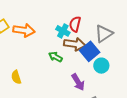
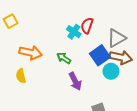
orange arrow: (24, 30) -> (31, 53), moved
brown arrow: (75, 44) -> (121, 57), moved
purple arrow: (78, 82) -> (75, 81), moved

